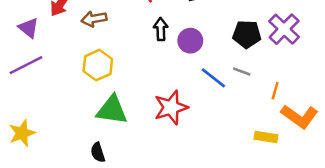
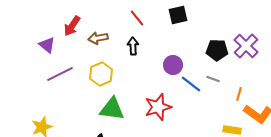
black arrow: (161, 29) -> (133, 46), moved
purple circle: (190, 41) -> (173, 65), moved
purple line: (26, 65) -> (60, 74), moved

